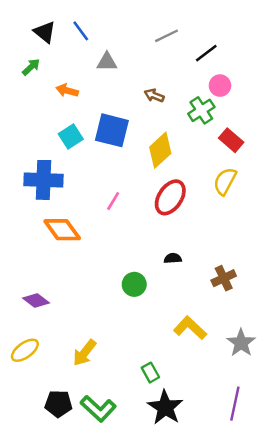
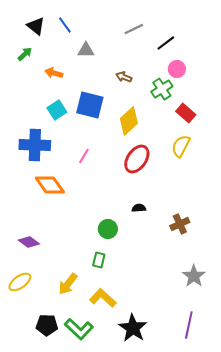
pink line: (113, 201) -> (84, 156), moved
yellow L-shape: (190, 328) -> (103, 298), moved
green rectangle: (150, 373) -> (99, 260), moved, turned 42

